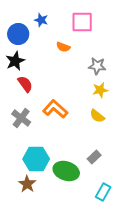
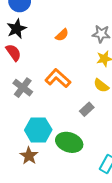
orange semicircle: (63, 47) -> (62, 35), moved, turned -64
red semicircle: (25, 84) -> (13, 52), moved
gray rectangle: (94, 157) -> (87, 109), moved

